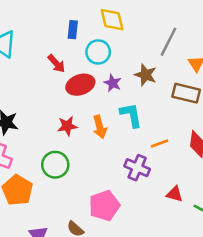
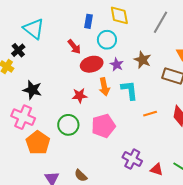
gray line: (168, 42) -> (161, 22), moved
orange arrow: (100, 127) -> (104, 87), moved
purple cross: (137, 168) -> (132, 159), moved
red triangle: (175, 194) -> (157, 169), moved
pink pentagon: (104, 206) -> (103, 126), moved

